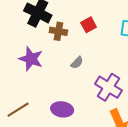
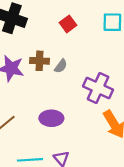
brown cross: (58, 31) -> (40, 61), moved

